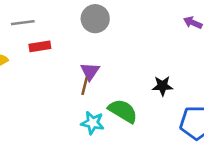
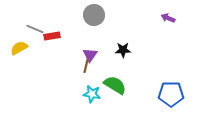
gray line: (23, 23) -> (35, 29), moved, turned 30
black star: (162, 86) -> (123, 50), moved

